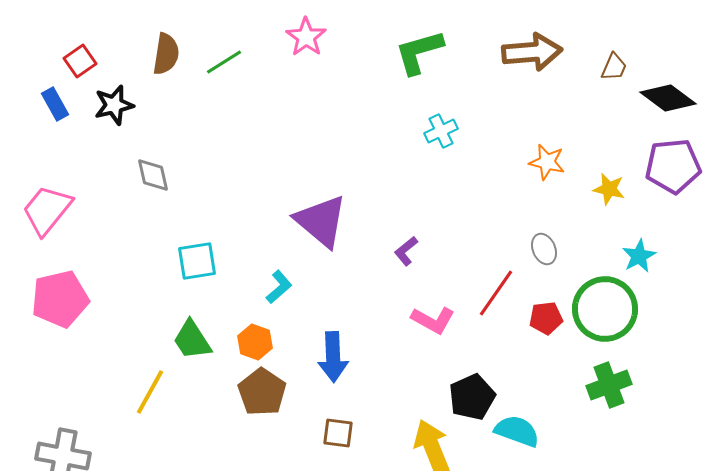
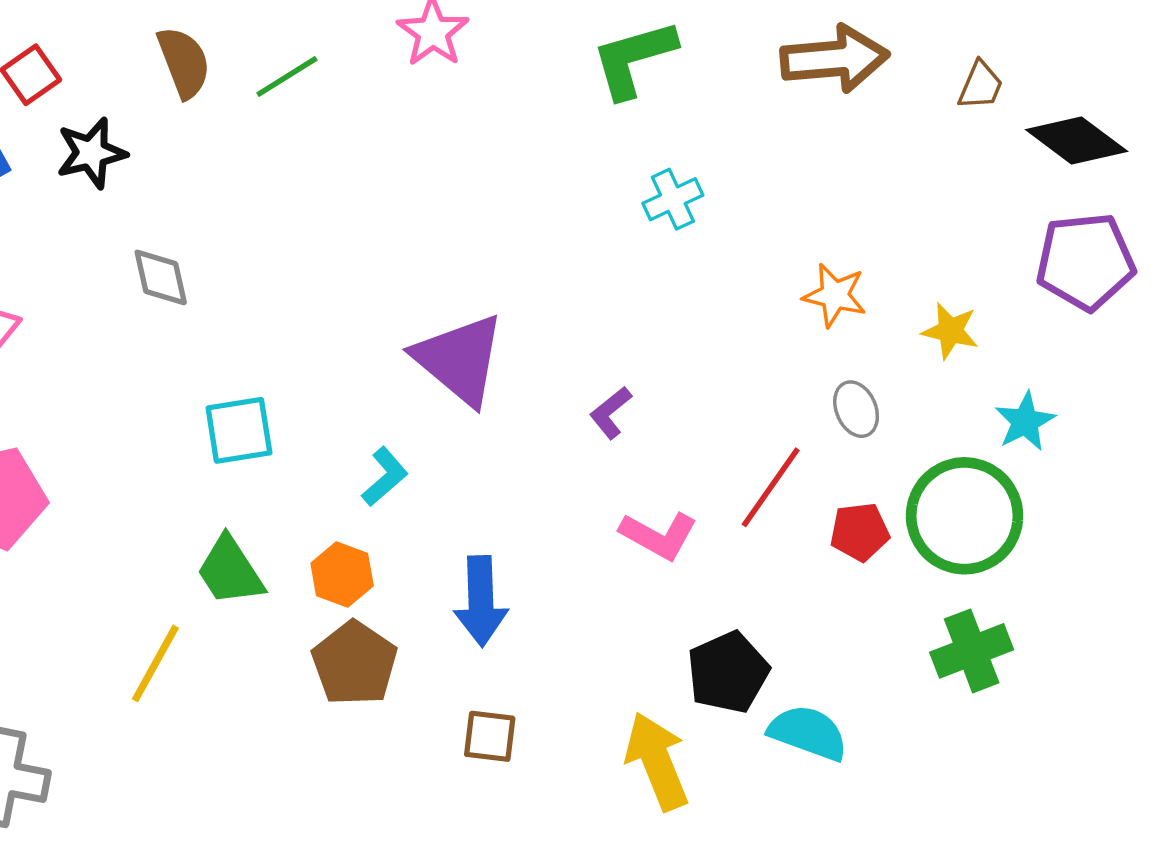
brown semicircle: (166, 54) -> (184, 62), turned -30
orange star: (547, 162) -> (835, 295), moved
yellow star: (609, 189) -> (950, 331), moved

